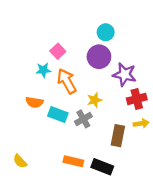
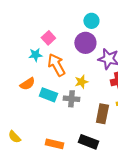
orange semicircle: (34, 102) -> (27, 84), turned -42
gray cross: (83, 119) -> (71, 99), turned 35
orange rectangle: (73, 161) -> (54, 144), moved

